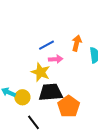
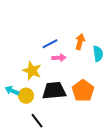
yellow star: (41, 72) -> (32, 71), moved
orange pentagon: (69, 106) -> (83, 91), moved

